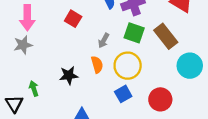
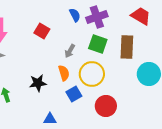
brown rectangle: (166, 36) -> (127, 47), turned 40
blue square: (123, 94) -> (74, 94), moved
red circle: (160, 99) -> (106, 106), moved

